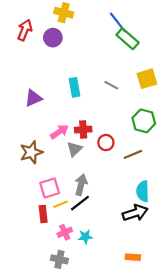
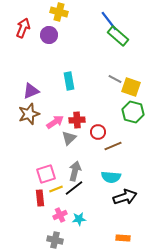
yellow square: (147, 79) -> (131, 87), moved, turned 36
gray line: (111, 85) -> (115, 79), moved
brown star: (31, 152) -> (29, 114), moved
brown line: (133, 154) -> (113, 146), moved
cyan semicircle: (143, 191) -> (111, 177), moved, turned -84

